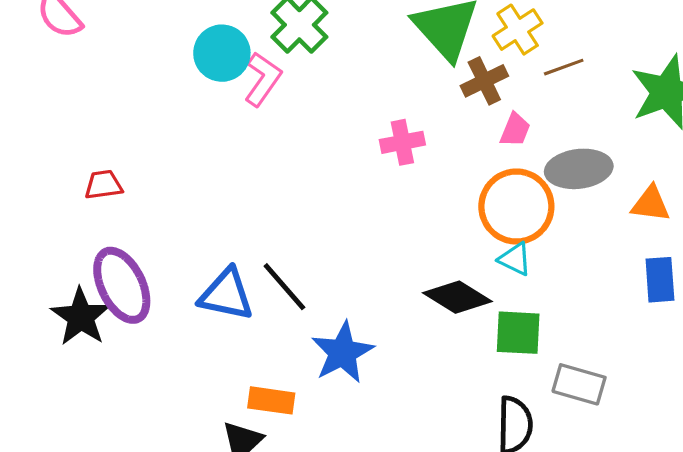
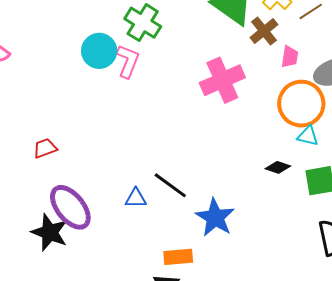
pink cross: (402, 142) -> (222, 80), size x1.6
blue triangle: (226, 294) -> (136, 198), size x0.6
black diamond: (457, 297) -> (278, 167), size x0.6

